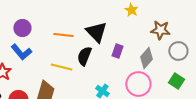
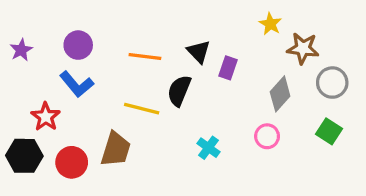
yellow star: (131, 10) -> (270, 24), moved
black triangle: (96, 32) -> (199, 52), size x0.7
purple rectangle: (117, 51) -> (228, 68), moved
pink circle: (138, 84) -> (267, 136), size x0.6

